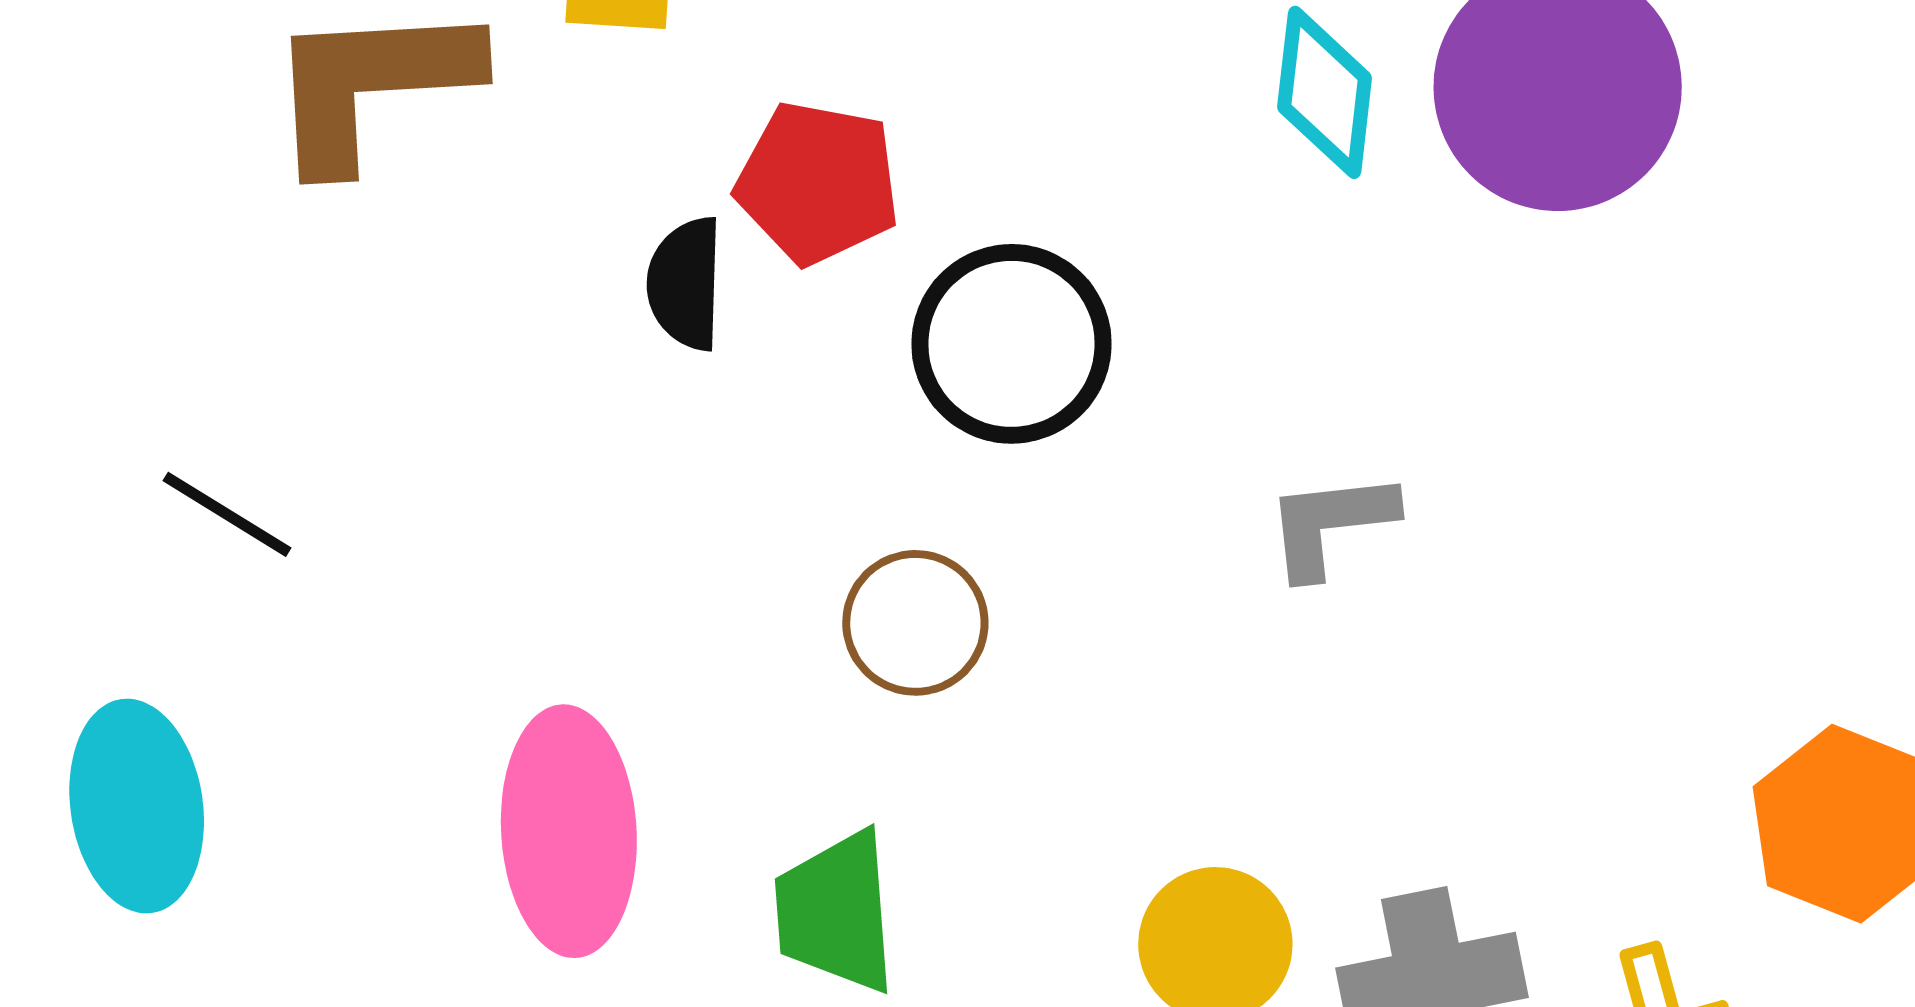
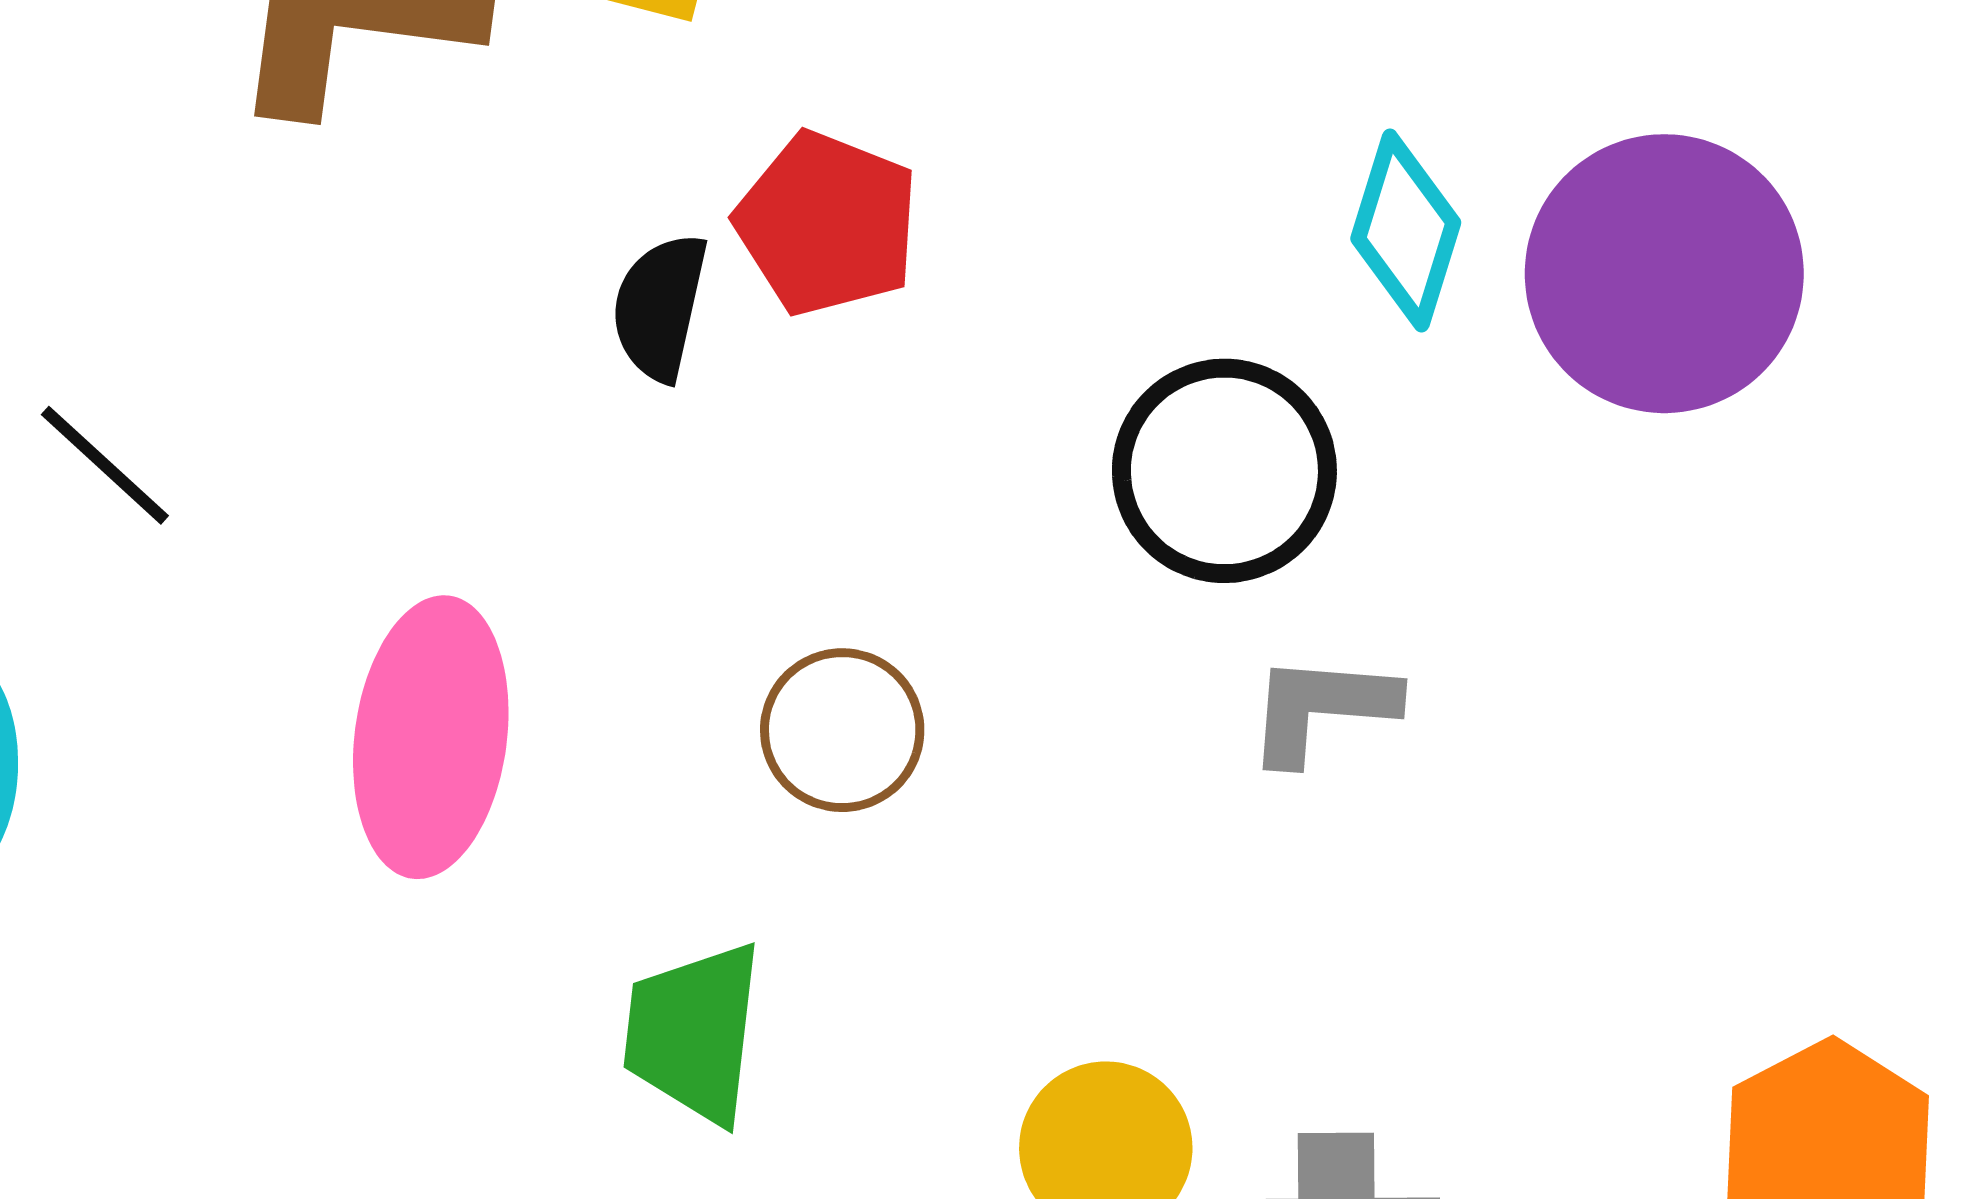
black circle: (1012, 344) -> (1224, 471), moved
pink ellipse: (569, 831) -> (431, 737), moved

